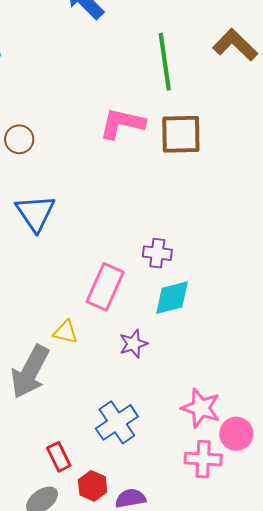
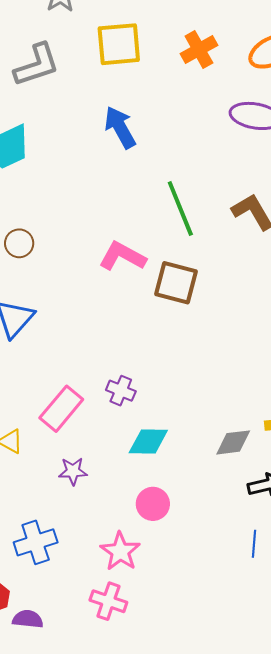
green line: (165, 62) -> (180, 209), turned -30
cyan diamond: (172, 298) -> (148, 441), moved
pink circle: (236, 434) -> (153, 504), moved

